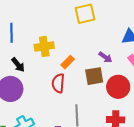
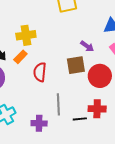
orange rectangle: (68, 62) -> (20, 57), moved

